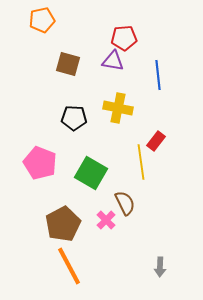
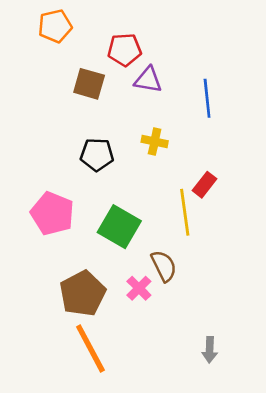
red pentagon: (124, 38) -> (124, 50), moved
yellow cross: (118, 108) -> (155, 141), size x0.7

